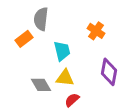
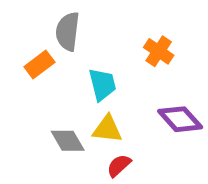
purple diamond: (109, 72) -> (180, 119), turned -52

